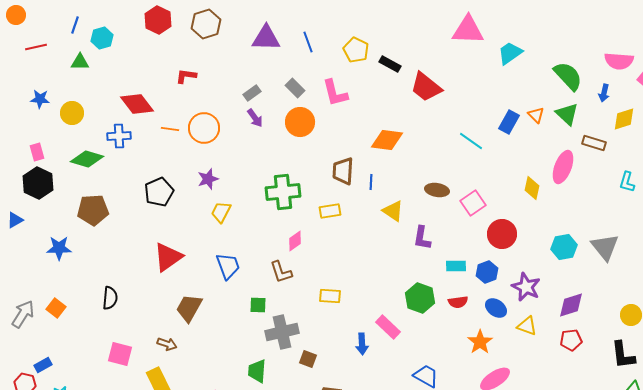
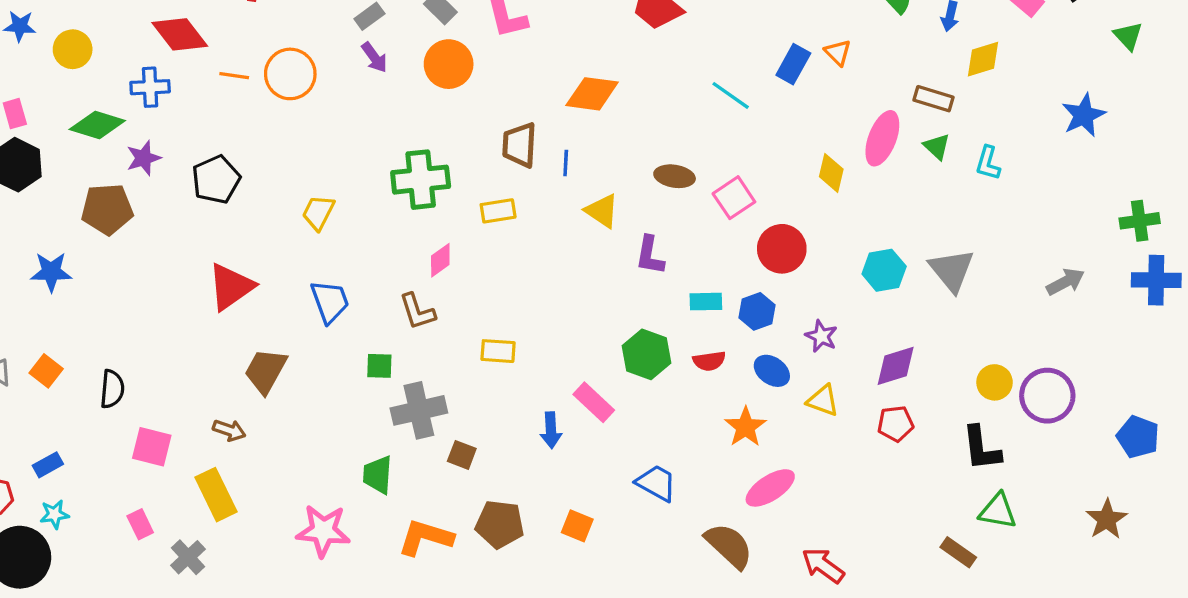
green triangle: (567, 114) -> (937, 147), moved, size x0.7
purple star: (208, 179) -> (143, 158), moved
purple star: (526, 287) -> (821, 336), size x0.7
black semicircle: (110, 298) -> (112, 389), moved
blue rectangle: (43, 365) -> (48, 465), moved

